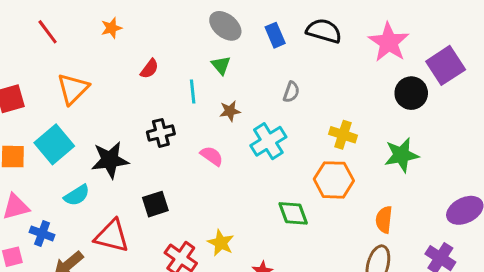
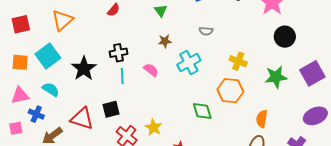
purple square: (446, 65) -> (312, 73), moved
cyan line: (193, 92) -> (122, 76), moved
gray semicircle: (291, 92) -> (206, 31), turned 72
black star: (110, 160) -> (84, 68), turned -30
cyan semicircle: (77, 195) -> (51, 89), moved, turned -120
black square: (155, 204) -> (111, 109), moved

